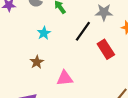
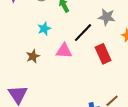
pink triangle: (65, 78) -> (64, 51), moved

